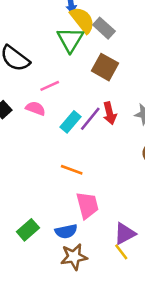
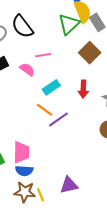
purple line: (90, 119) -> (59, 119), moved
orange line: (72, 170) -> (45, 110), moved
pink trapezoid: (87, 205) -> (21, 152), moved
yellow line: (121, 252) -> (40, 195), moved

